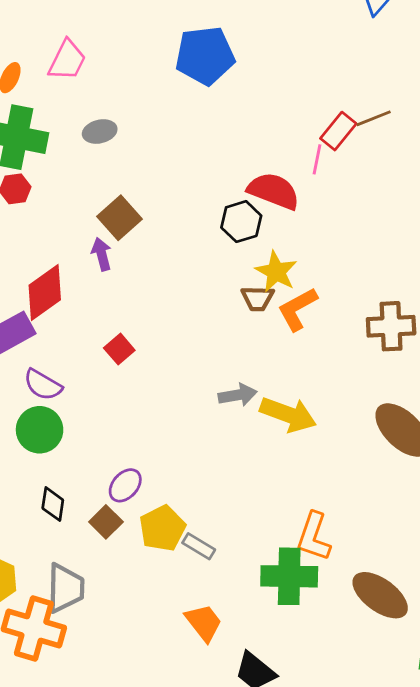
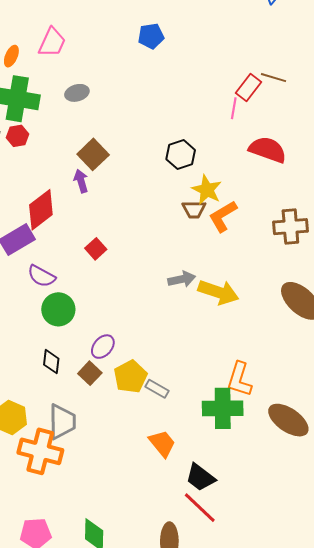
blue pentagon: (205, 56) -> (151, 36), size x0.6
brown line: (374, 118) -> (273, 78), turned 40
red semicircle: (274, 191) -> (268, 150), moved
green circle: (40, 430) -> (58, 309), moved

